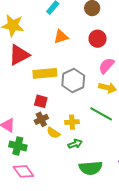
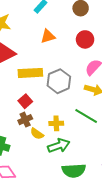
red square: (41, 101) -> (25, 101), turned 32
green arrow: (75, 144) -> (59, 146), size x1.5

